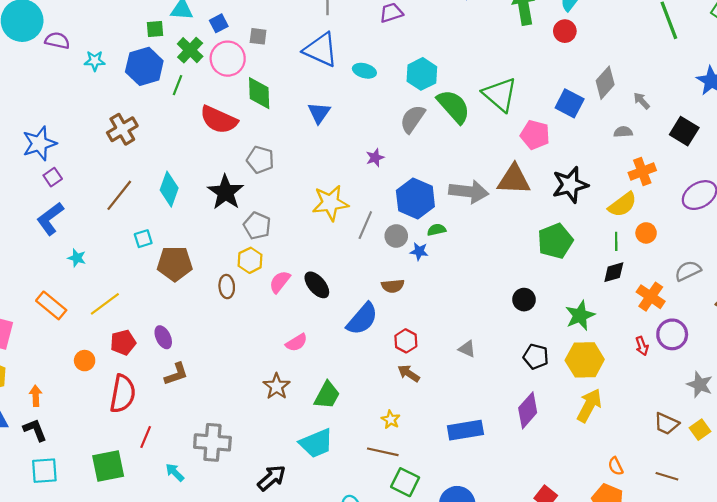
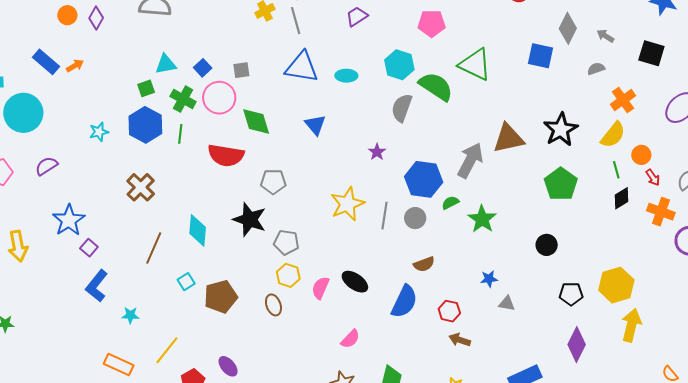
purple semicircle: (57, 41) -> (46, 166), moved, turned -30
pink pentagon: (535, 135) -> (432, 23), moved
gray arrow: (469, 192) -> (470, 160), turned -54
blue star: (419, 251) -> (489, 279), moved
green star: (580, 315) -> (482, 219), moved
red arrow: (642, 346) -> (653, 177), moved

